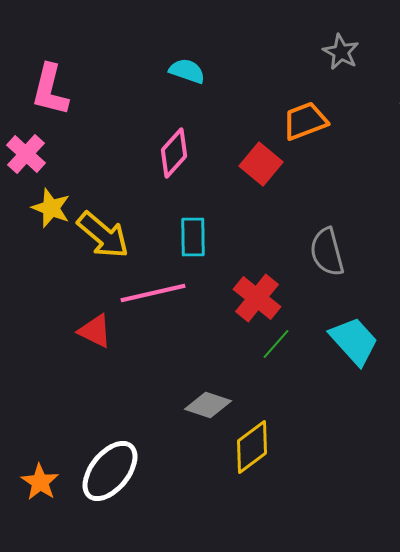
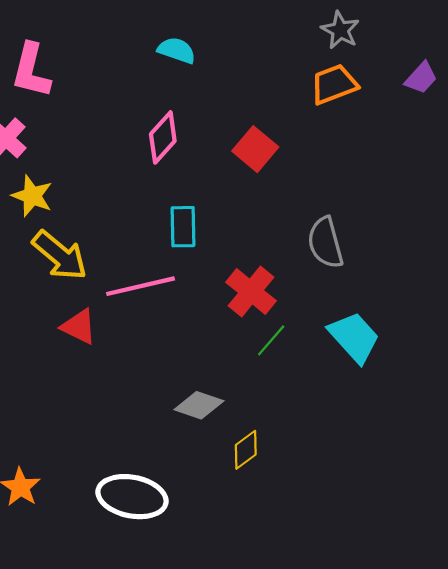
orange trapezoid: (305, 121) -> (334, 84), moved
yellow arrow: (103, 235) -> (60, 255), moved
yellow diamond: (252, 447) -> (246, 450), size x0.7
white ellipse: (110, 471) -> (132, 497), moved, turned 62

